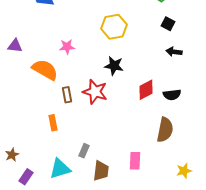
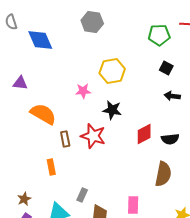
purple triangle: (15, 46) -> (20, 83), moved
pink star: (67, 47) -> (83, 91), moved
brown star: (12, 155) -> (24, 199), moved

